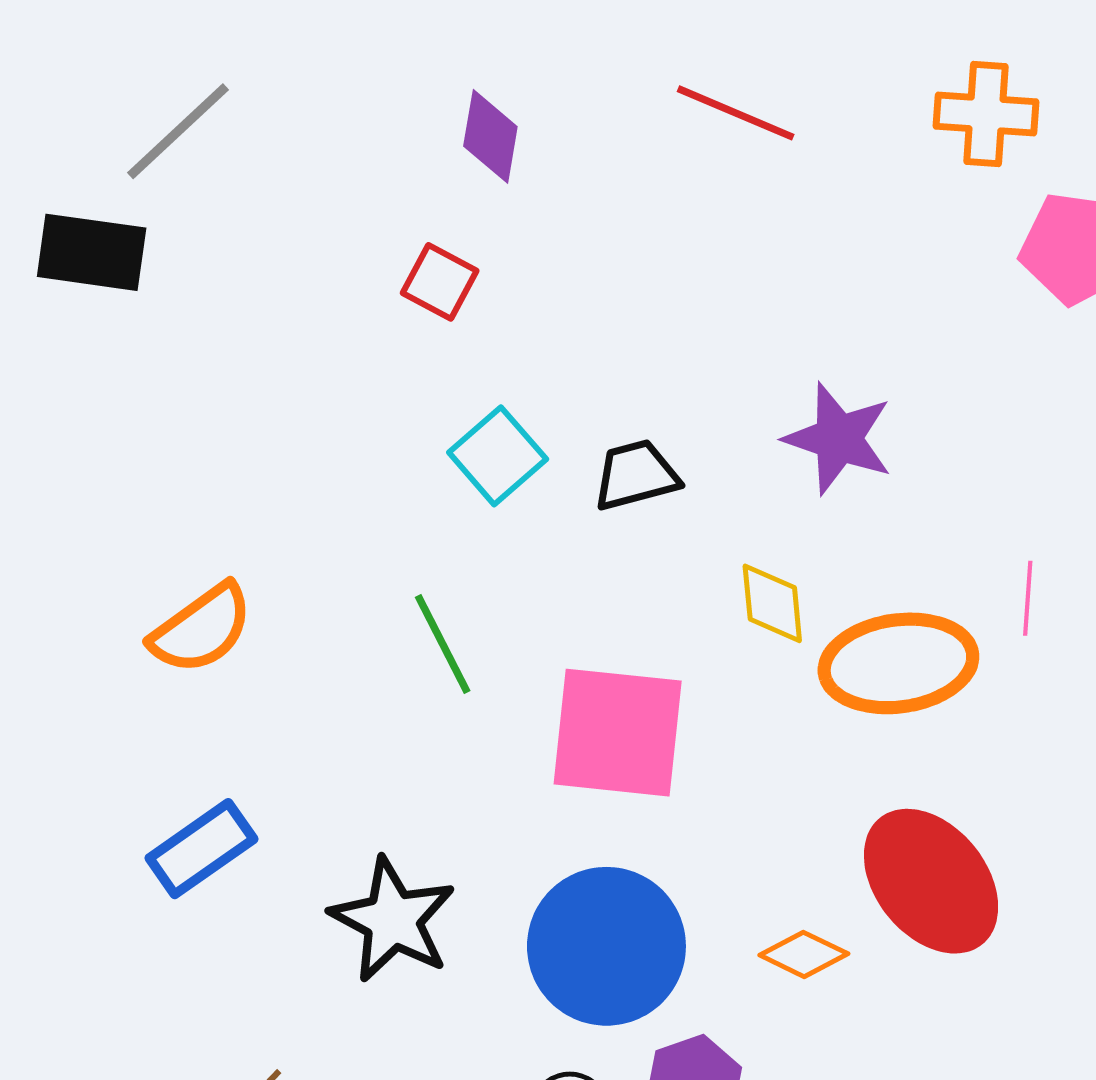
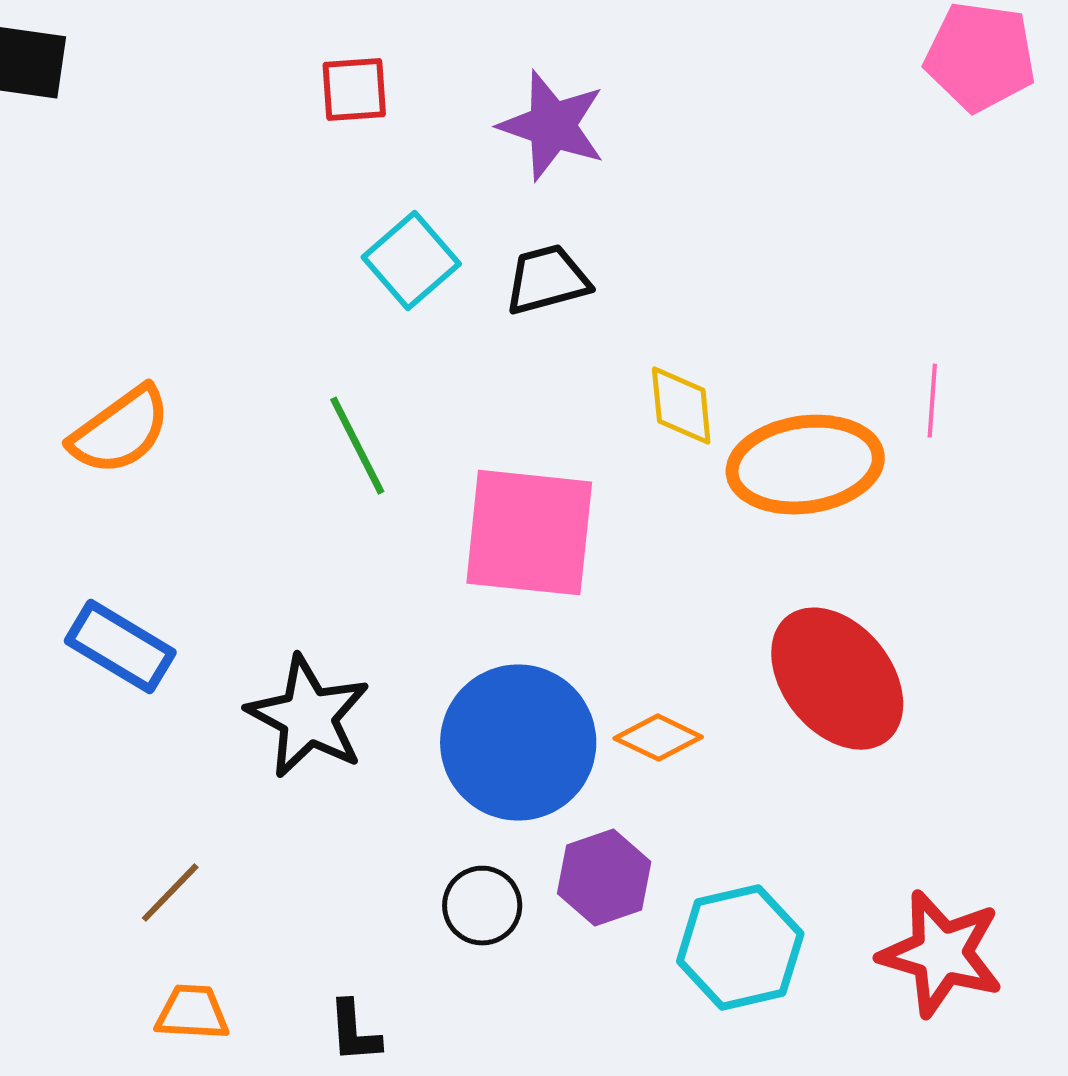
red square: (440, 282) -> (354, 90), turned -32
purple star: (838, 439) -> (552, 126), moved
blue rectangle: (201, 849) -> (120, 647), turned 66
orange diamond: (804, 954) -> (658, 738), moved

